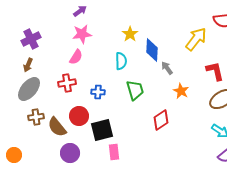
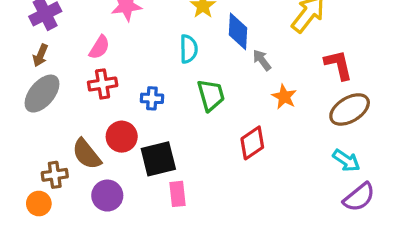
pink semicircle: (76, 57) -> (99, 47), moved
brown cross: (36, 117) -> (55, 175), moved
orange circle: (14, 155) -> (39, 204), moved

